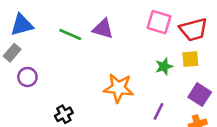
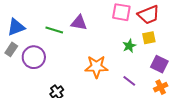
purple circle: (27, 77) -> (34, 57), moved, size x1.5
purple line: (158, 111) -> (129, 81), turned -72

